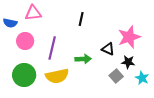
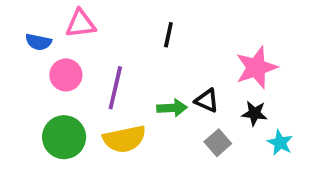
black triangle: (108, 49) -> (207, 101), moved
gray square: (116, 76) -> (218, 143), moved

